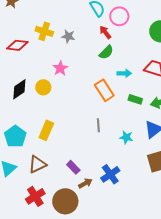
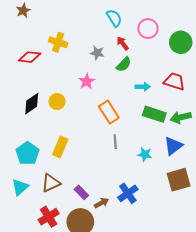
pink circle: (119, 16) -> (148, 29), moved
gray star: (68, 36) -> (97, 53), moved
pink star: (60, 68) -> (87, 81), moved
orange rectangle: (104, 90) -> (109, 112), moved
green rectangle: (135, 99) -> (154, 114), size x1.5
purple rectangle: (73, 167) -> (81, 192), moved

